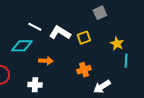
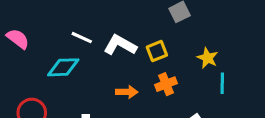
orange arrow: (46, 61) -> (127, 92), moved
orange cross: (84, 70) -> (166, 84), moved

